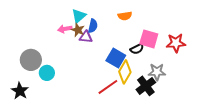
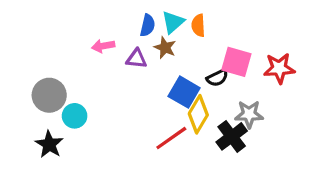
cyan triangle: (79, 16) -> (173, 22), moved
orange semicircle: (125, 16) -> (198, 25), turned 96
blue semicircle: (93, 26) -> (148, 25), moved
brown star: (78, 30) -> (165, 48), moved
black star: (20, 91) -> (49, 144), moved

